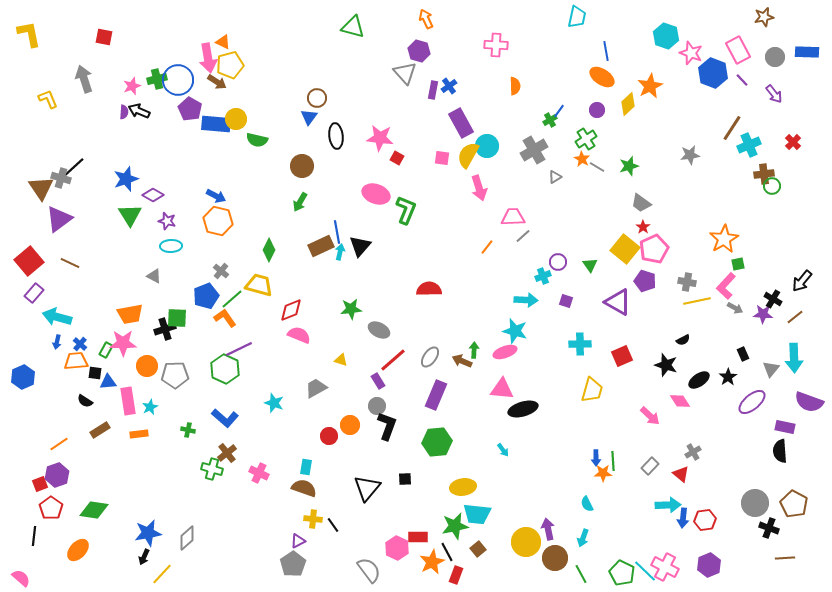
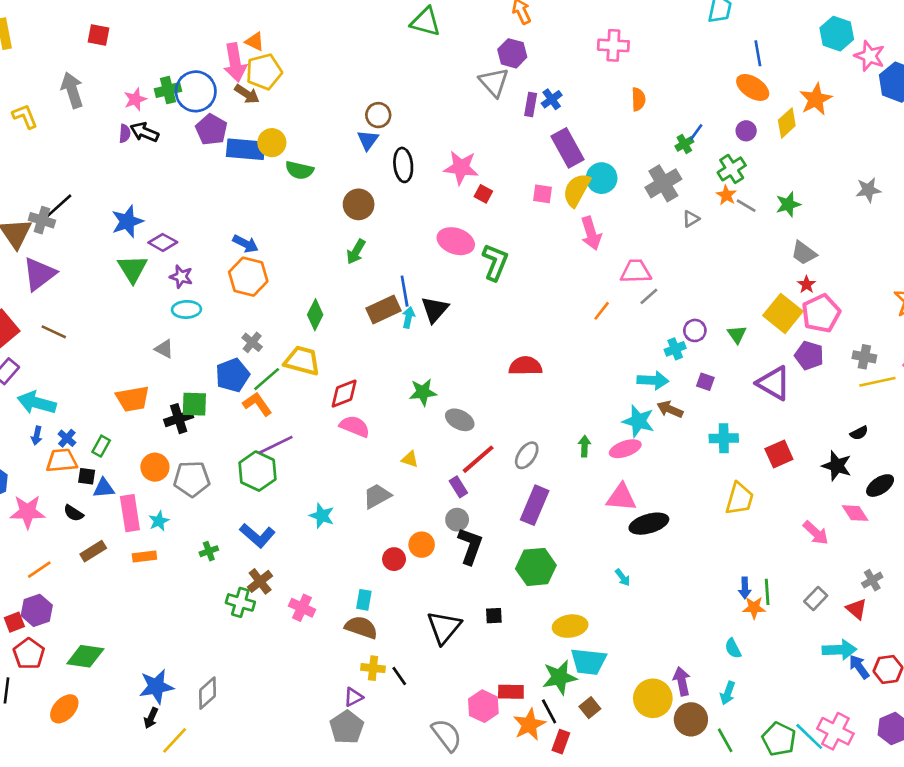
pink star: (123, 343) -> (28, 512), moved
brown arrow: (462, 361) -> (670, 409), moved
green cross: (188, 430) -> (209, 551), turned -32
blue arrow: (683, 518) -> (859, 667), turned 138

